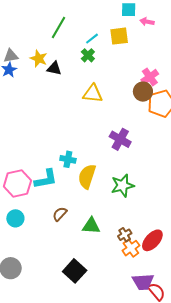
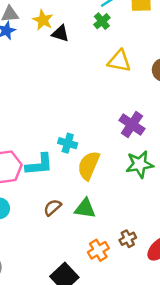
yellow triangle: (93, 94) -> (119, 61), moved
green star: (123, 186) -> (140, 164), moved
green triangle: (91, 226) -> (85, 208), moved
orange cross: (131, 248) -> (98, 250), moved

